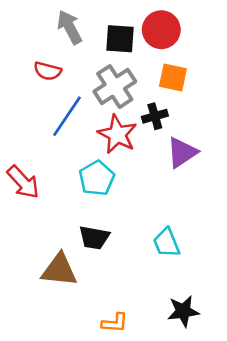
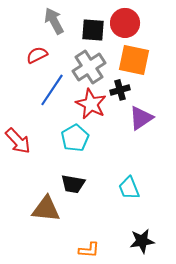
red semicircle: (48, 71) -> (37, 55), turned 140
orange square: (173, 77) -> (134, 60), size x1.4

